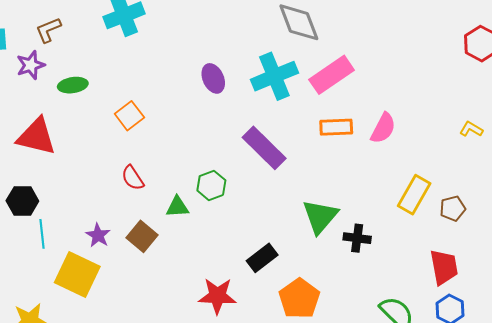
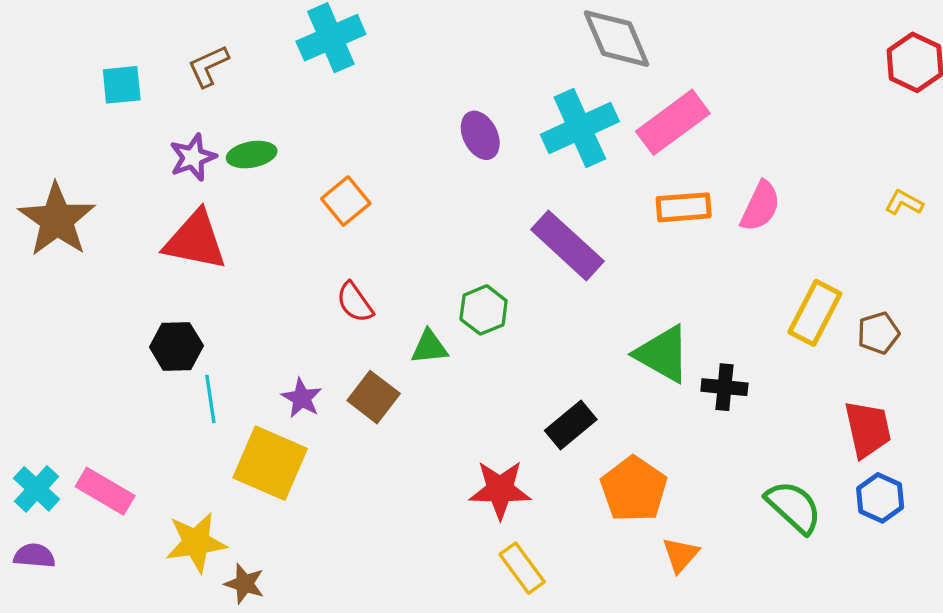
purple star: (31, 65) -> (193, 157), moved
green triangle: (320, 216) -> (663, 354), turned -39

